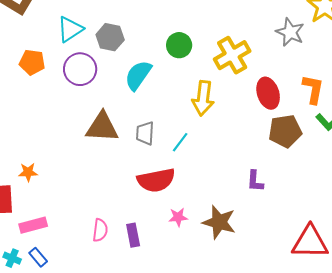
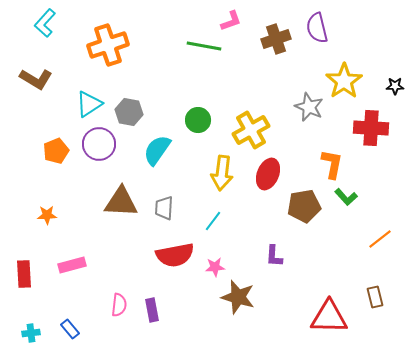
orange pentagon: (32, 62) -> (56, 151), moved, turned -30
red ellipse: (268, 93) -> (268, 174), moved, turned 40
cyan line: (180, 142) -> (213, 221), moved
orange star: (28, 172) -> (47, 215), moved
pink star: (178, 217) -> (215, 267), moved
pink rectangle: (33, 225) -> (72, 265), moved
blue rectangle: (38, 257) -> (70, 329), moved
cyan cross: (12, 258) -> (31, 333), turned -30

